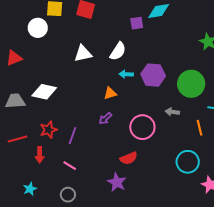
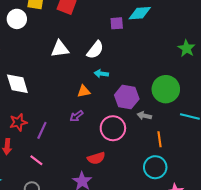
purple hexagon: (153, 75) -> (127, 97), moved
white diamond: (44, 92) -> (17, 84), turned 55
orange line: (199, 128) -> (160, 139), moved

